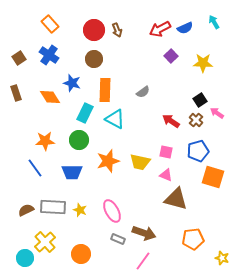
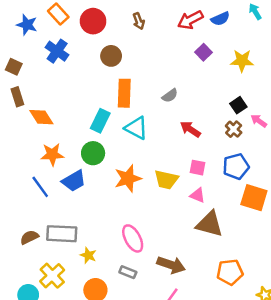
red circle: (94, 30) -> (93, 21), moved
brown square: (19, 58) -> (14, 67), moved, turned -32
blue star: (72, 83) -> (27, 25), moved
orange diamond: (50, 97) -> (41, 117), moved
red arrow: (171, 121) -> (190, 129), moved
blue trapezoid: (72, 172) -> (74, 181), moved, turned -30
yellow star: (80, 210) -> (88, 255), moved
gray rectangle: (118, 239) -> (128, 272), moved

